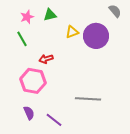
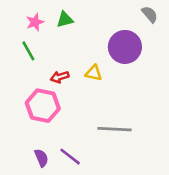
yellow triangle: (72, 32) -> (94, 73), moved, turned 32
purple semicircle: (29, 113) -> (41, 158), moved

